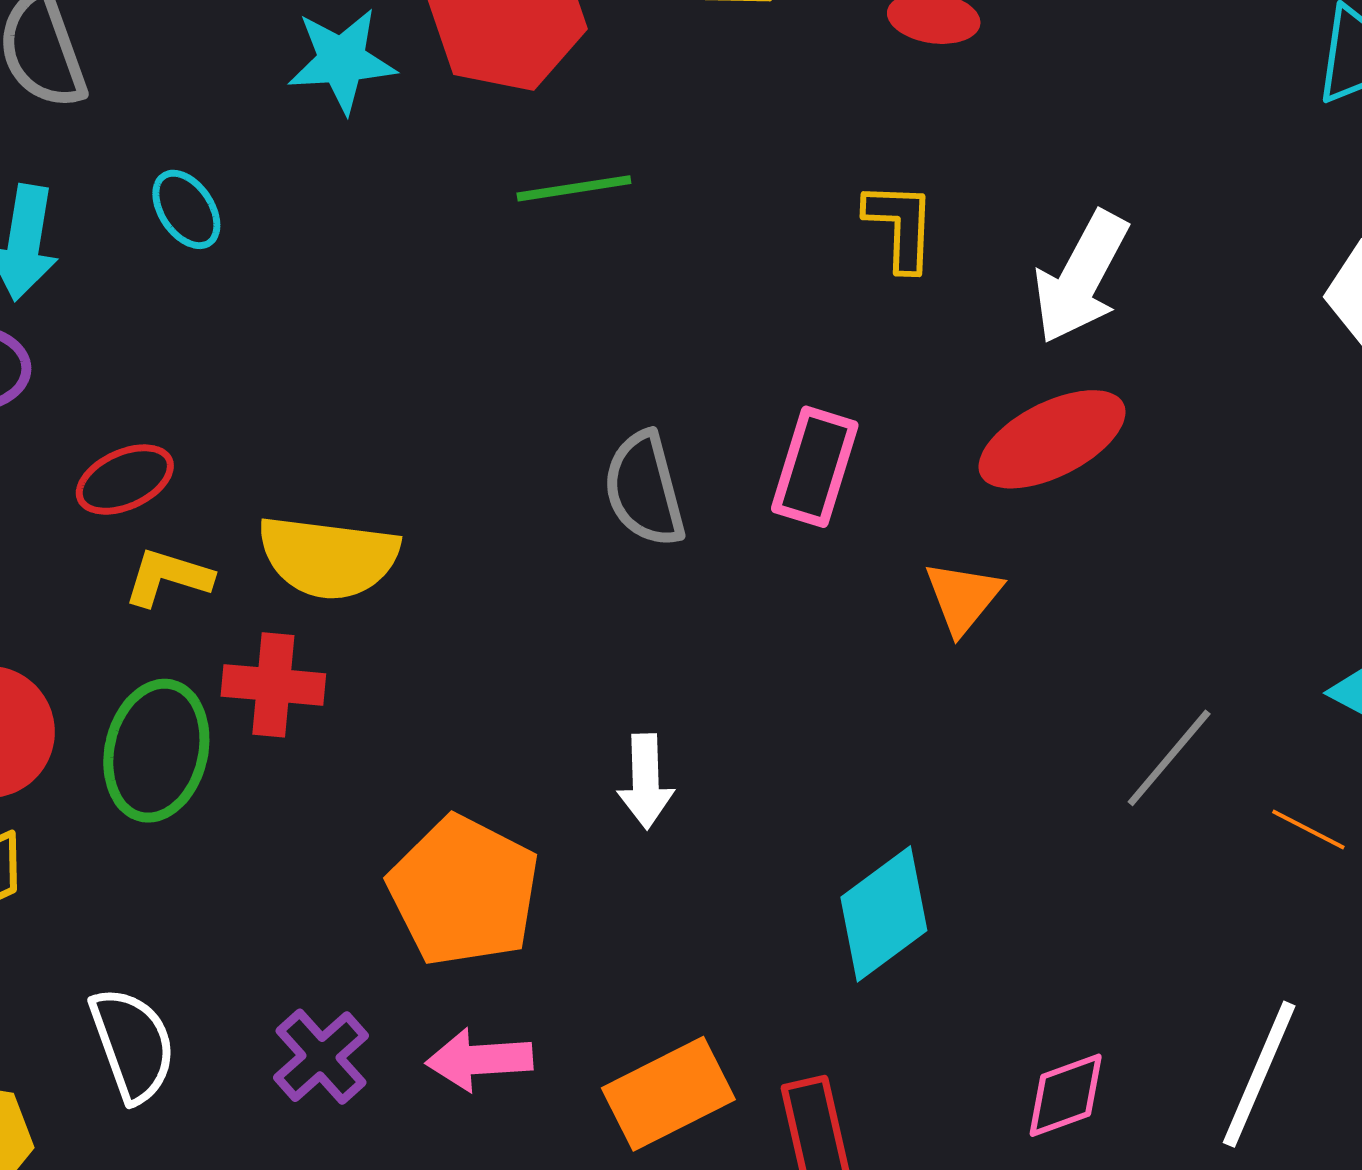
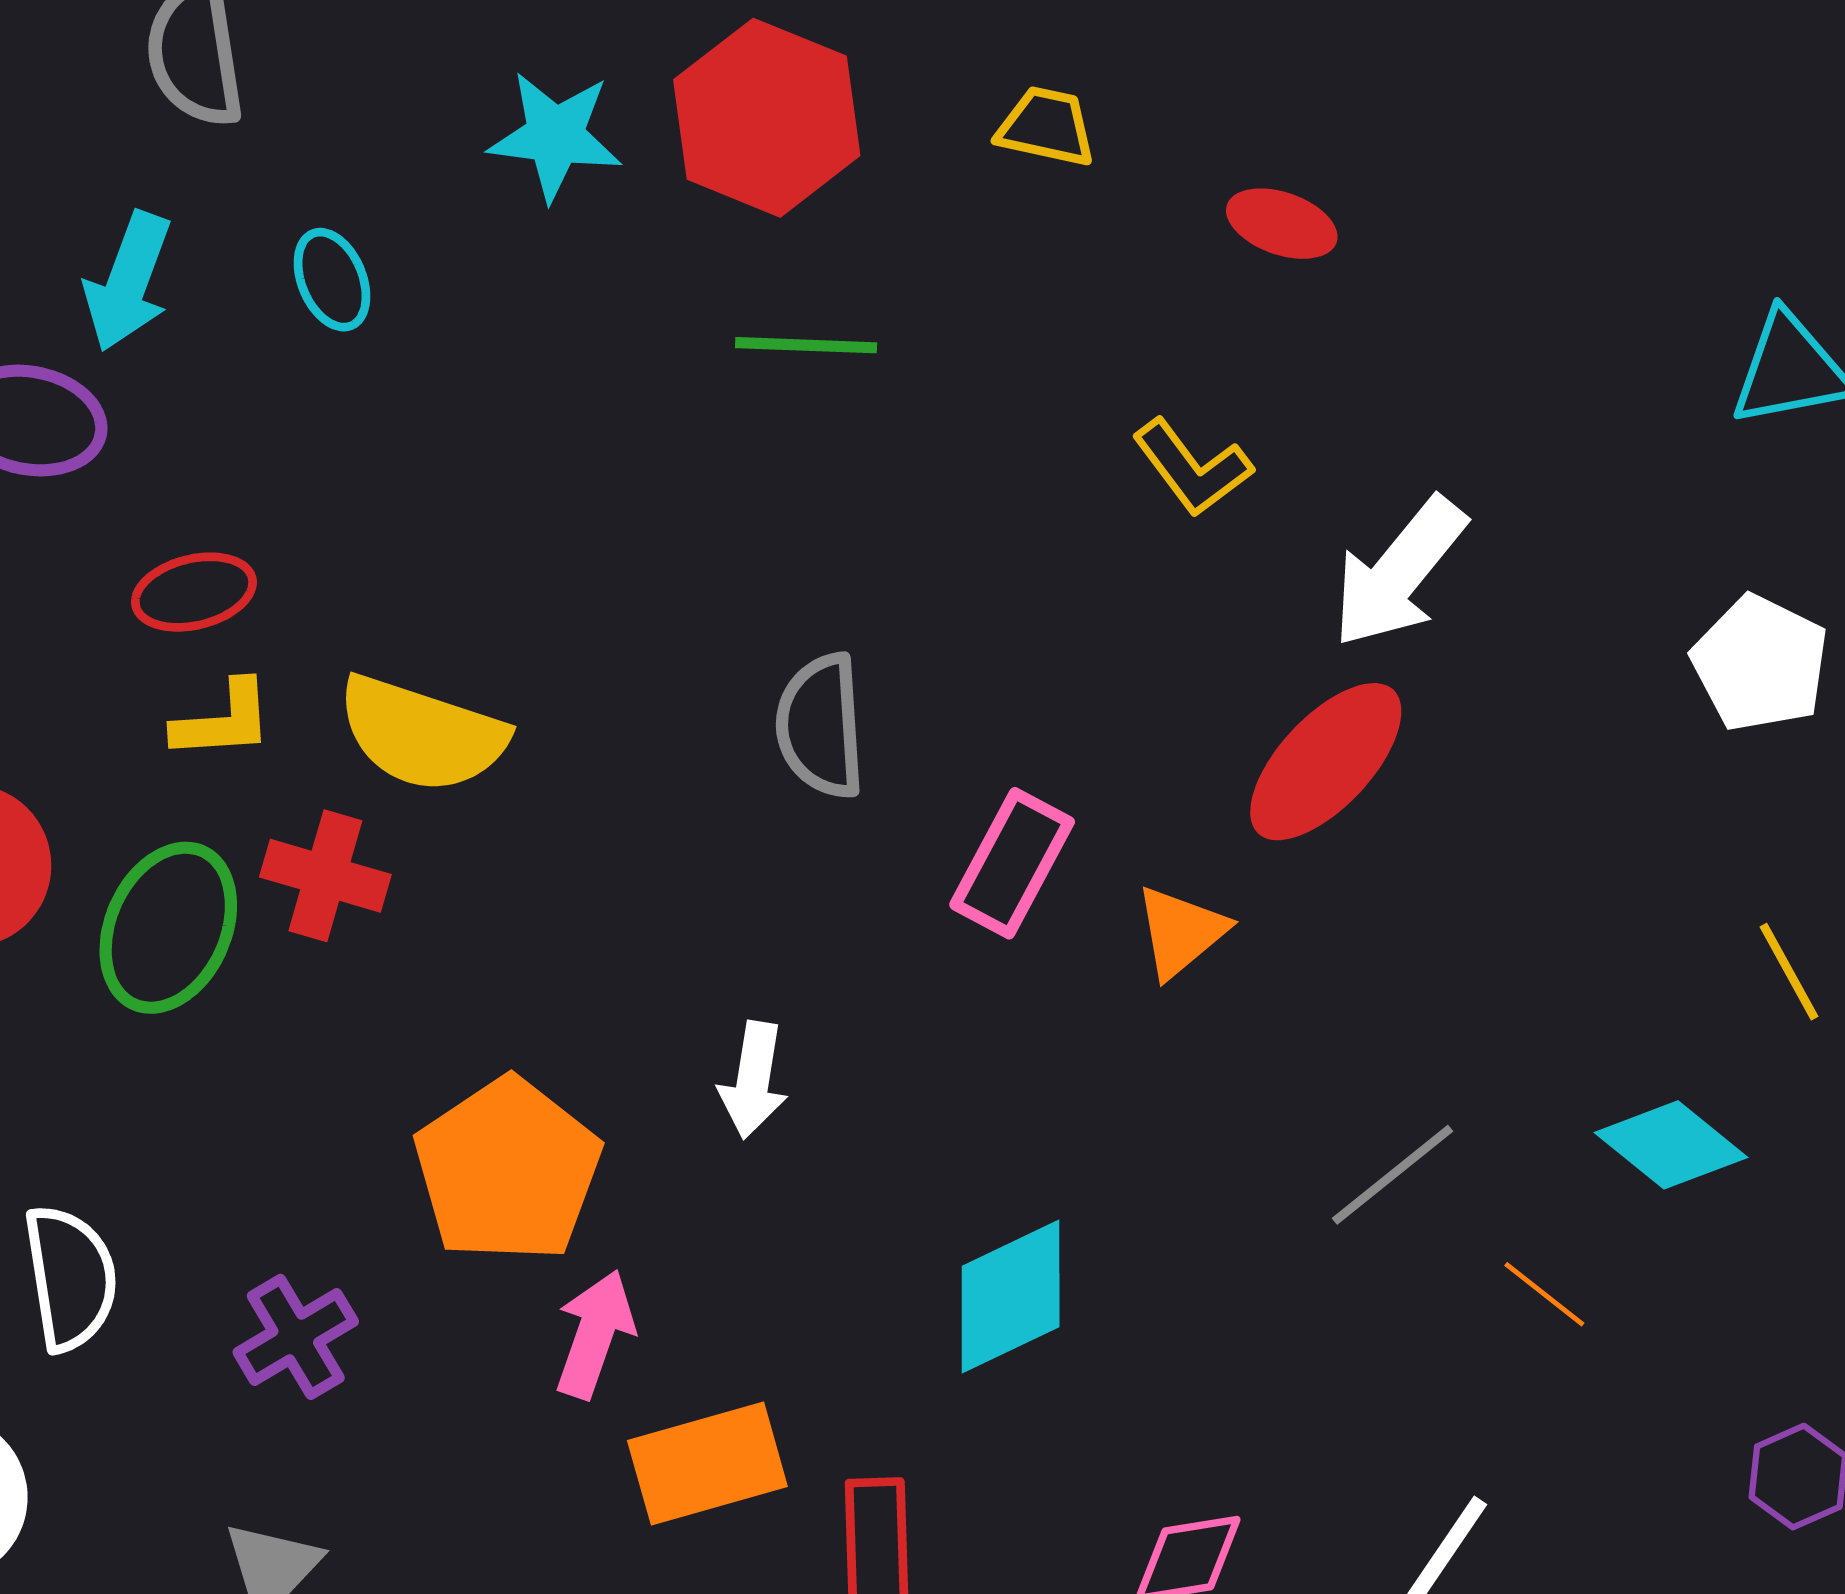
yellow L-shape: (900, 226) -> (1192, 468), turned 130
red ellipse: (1052, 439) -> (1326, 762), turned -31
pink rectangle: (815, 467) -> (1012, 863), moved
yellow L-shape: (168, 577) -> (223, 720), turned 148
pink arrow: (479, 1060) -> (595, 1334), moved, turned 102

